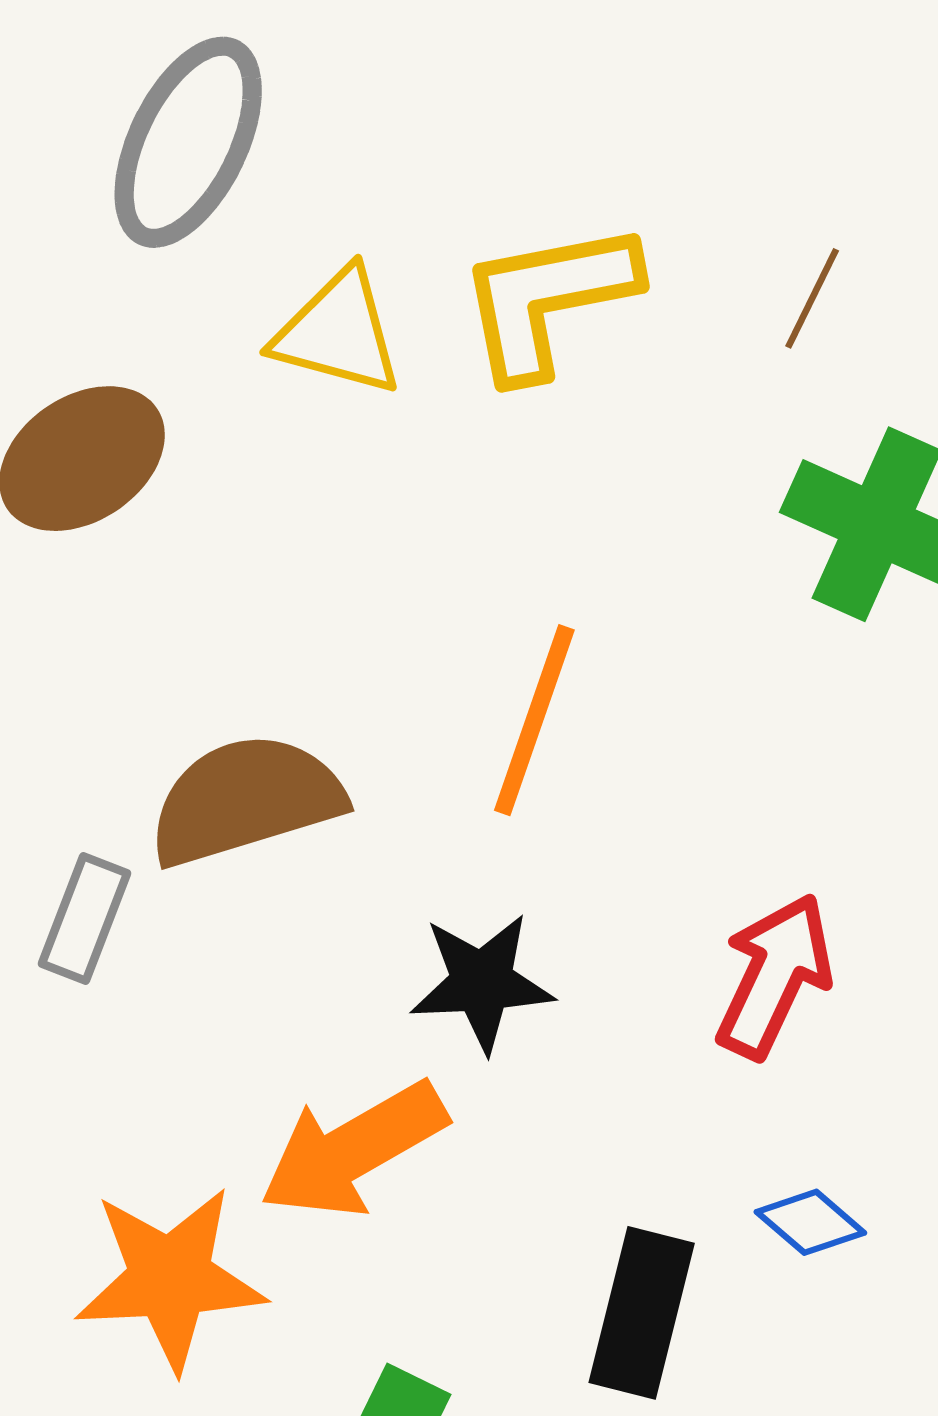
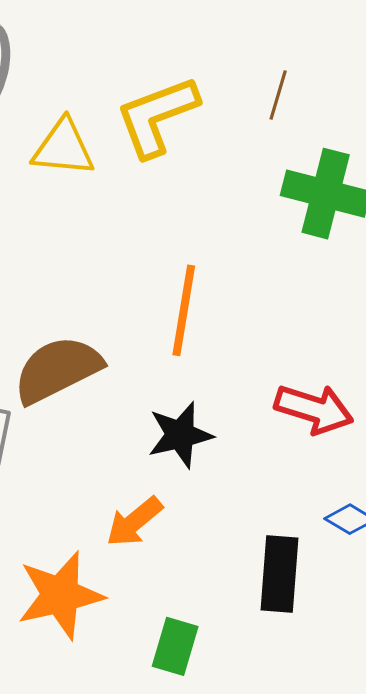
red arrow: (774, 976) -> (314, 409), turned 92
orange arrow: (353, 1150) -> (134, 522), size x0.7

